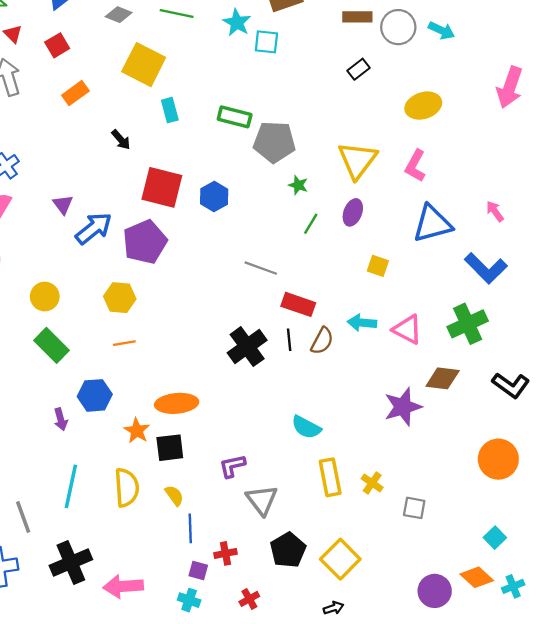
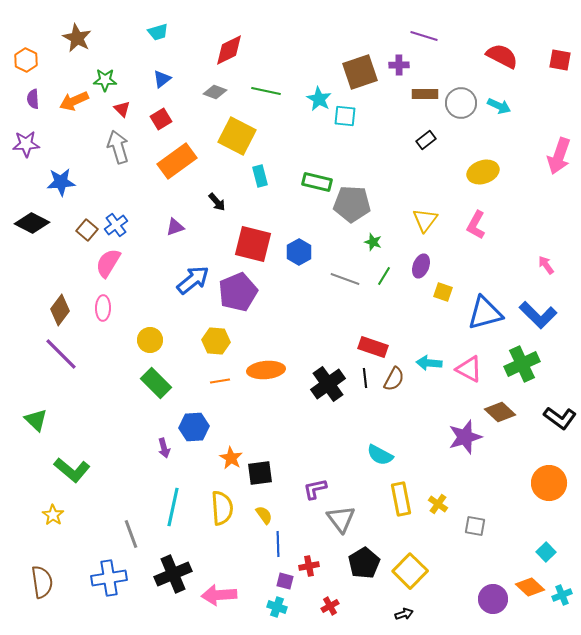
orange rectangle: (75, 93) -> (177, 161), size x1.6
yellow triangle: (357, 160) -> (425, 220), size x0.7
purple triangle: (63, 204) -> (175, 227), moved, turned 48
blue triangle: (432, 224) -> (485, 313), moved
yellow square: (378, 266) -> (443, 292), moved
gray line: (261, 268) -> (345, 279), moved
brown diamond: (443, 378) -> (500, 412), turned 36
orange ellipse: (177, 403) -> (266, 370), moved

